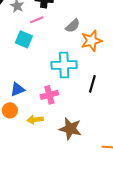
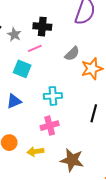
cyan cross: (64, 65) -> (53, 96), moved, size x0.7
blue triangle: (18, 89) -> (14, 101), moved

